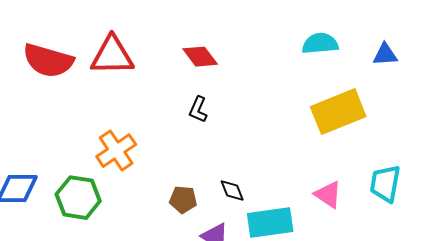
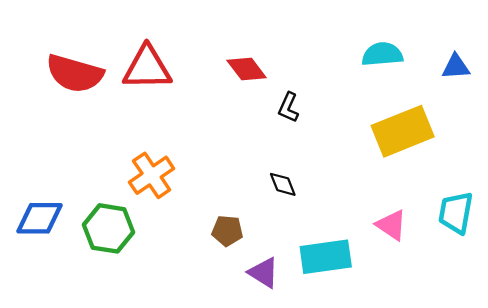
black L-shape: (198, 110) -> (288, 107), moved
black diamond: (232, 191) -> (283, 184), moved

